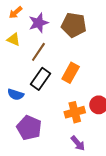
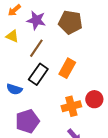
purple star: (38, 23) -> (36, 20), turned 30
purple pentagon: (29, 128) -> (27, 121), turned 30

